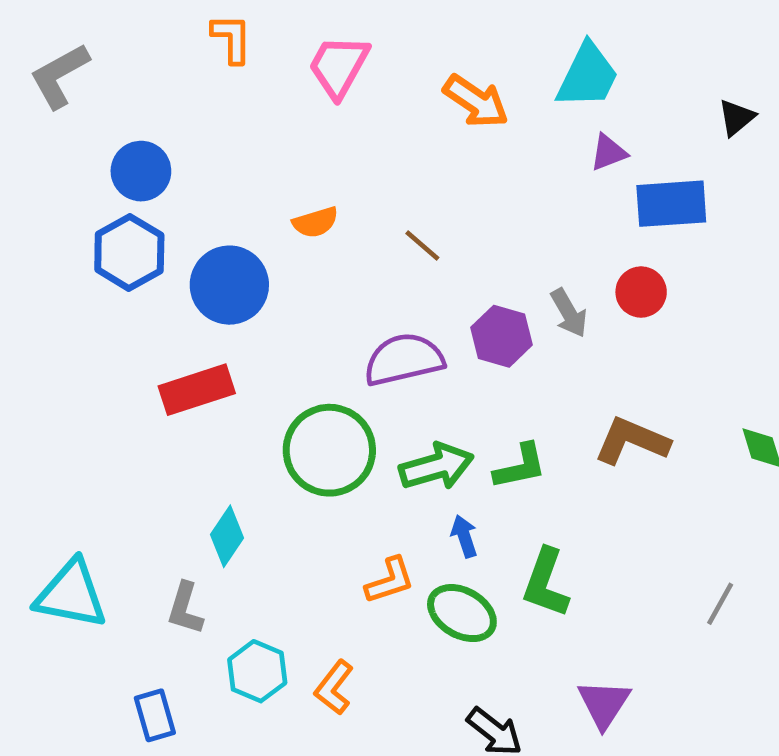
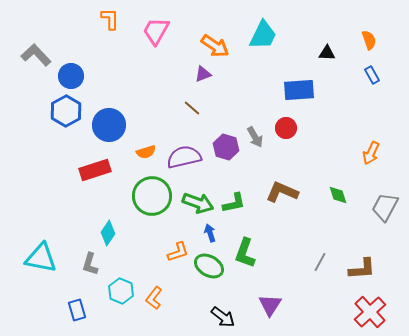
gray L-shape: (60, 76) -> (36, 55), moved, turned 76
black triangle: (736, 118) -> (327, 53), turned 42
purple triangle: (609, 152) -> (203, 74), moved
orange semicircle: (315, 222) -> (146, 152), moved
green arrow: (436, 466) -> (198, 203), turned 36

